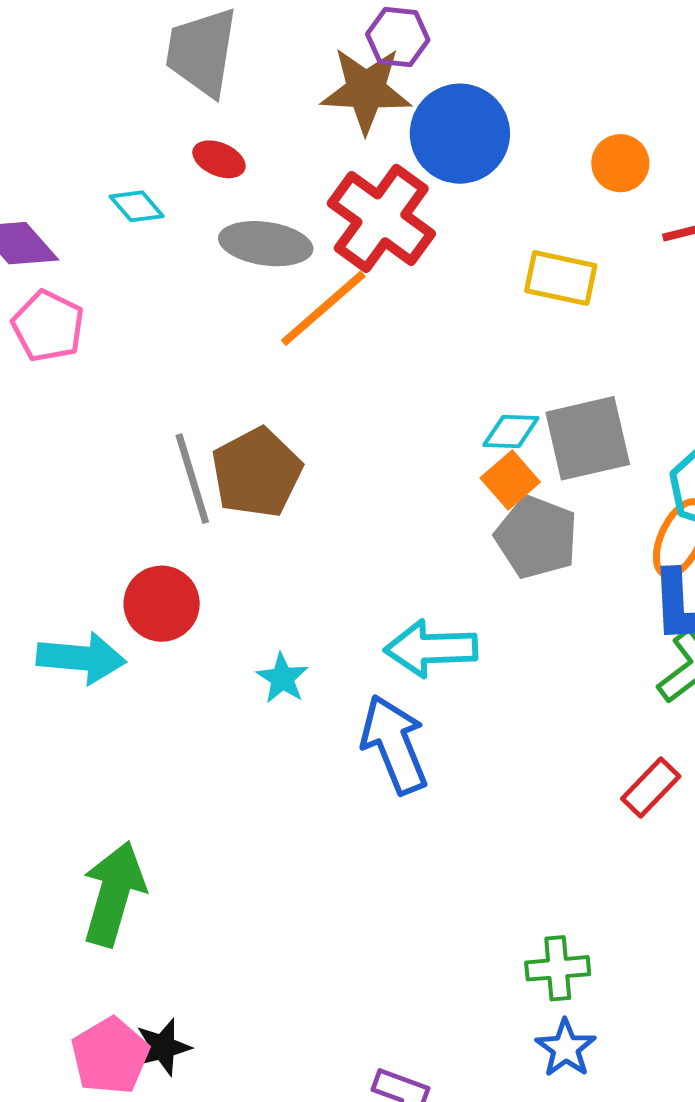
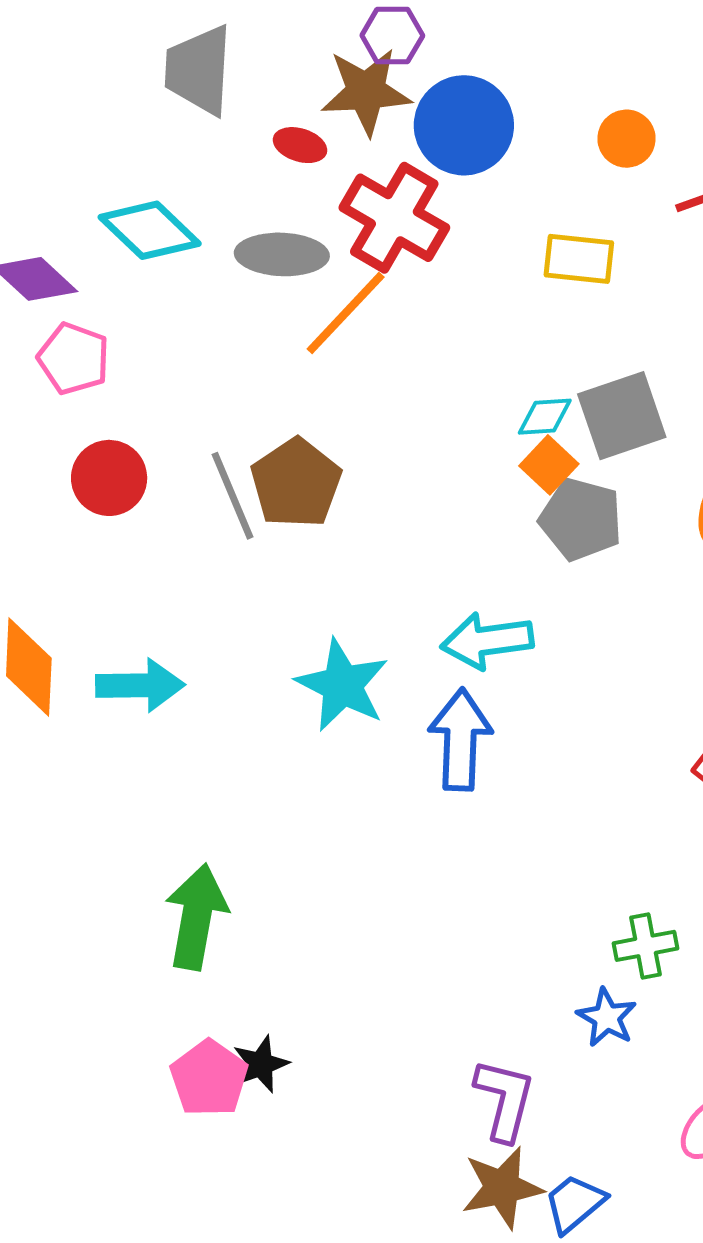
red ellipse: (219, 159) -> (300, 145), moved
cyan diamond: (137, 206) -> (150, 230), size x1.8
red circle: (162, 604) -> (109, 478), moved
cyan star: (282, 678) -> (342, 685), size x1.8
blue arrow: (394, 744) -> (460, 740), turned 30
blue star: (566, 1048) -> (607, 1017), moved

